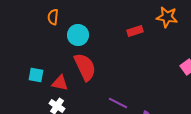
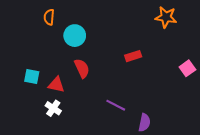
red rectangle: (135, 31) -> (133, 56), moved
red semicircle: (85, 67) -> (82, 68), size x0.7

